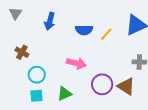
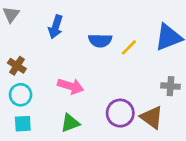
pink arrow: (76, 63) -> (71, 86), moved
cyan circle: (37, 75) -> (21, 95), moved
cyan square: (36, 96) -> (23, 124), moved

